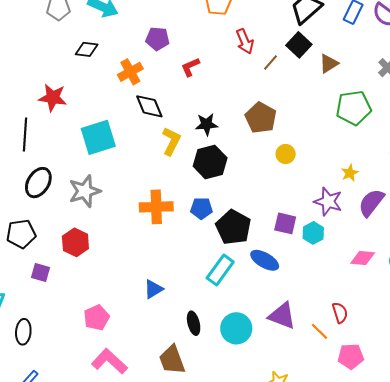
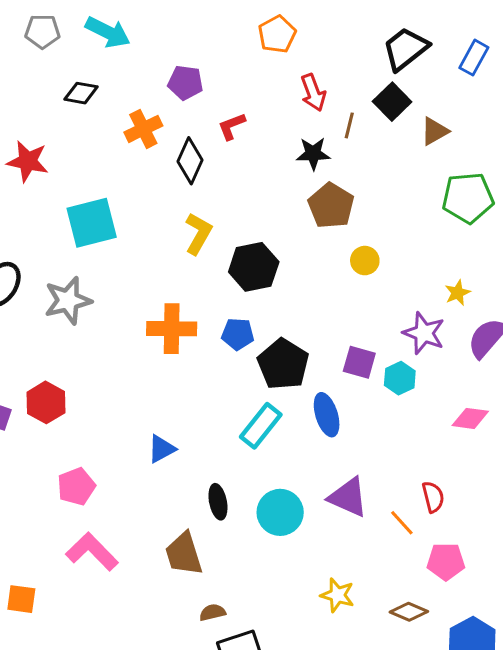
brown line: (270, 63) -> (349, 125), turned -30
black diamond: (149, 106) -> (190, 161), moved, turned 44
black star: (207, 124) -> (313, 154), moved
red hexagon: (75, 242) -> (46, 402), moved
blue ellipse: (265, 260) -> (327, 415), turned 40

